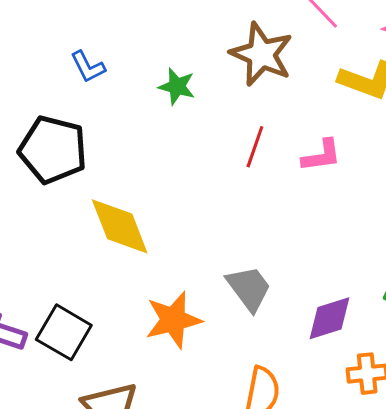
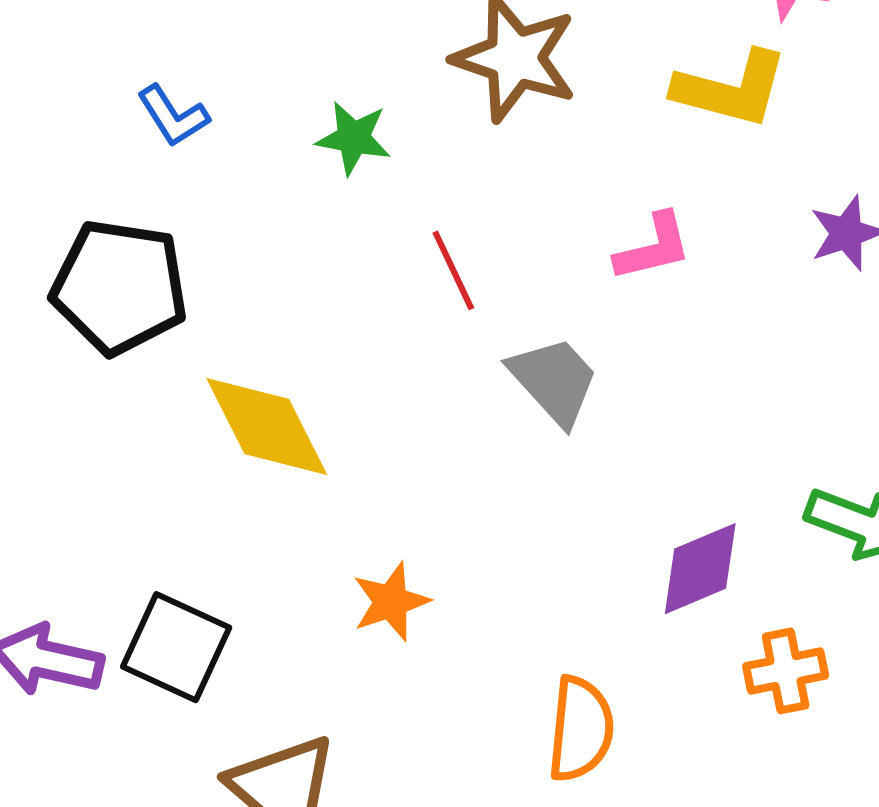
red line: (255, 147) -> (453, 270), moved, turned -39
gray trapezoid: (249, 288) -> (554, 381), moved
orange star: (173, 320) -> (391, 602), size x0.7

